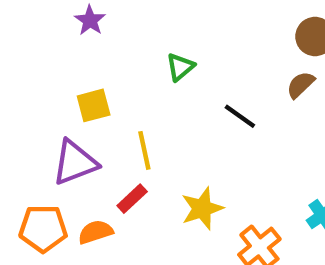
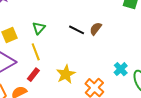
green triangle: (180, 67) -> (39, 28), moved
brown semicircle: (300, 85) -> (96, 29), moved

